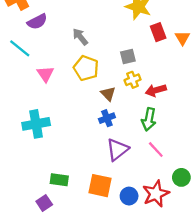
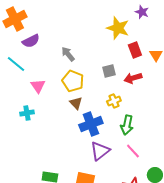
yellow cross: (133, 80) -> (114, 101), moved
red arrow: (156, 90) -> (133, 78), moved
brown triangle: (108, 94) -> (76, 103), moved
blue cross: (107, 118) -> (91, 124), size x1.6
cyan cross: (36, 124) -> (27, 113), moved, size x0.6

